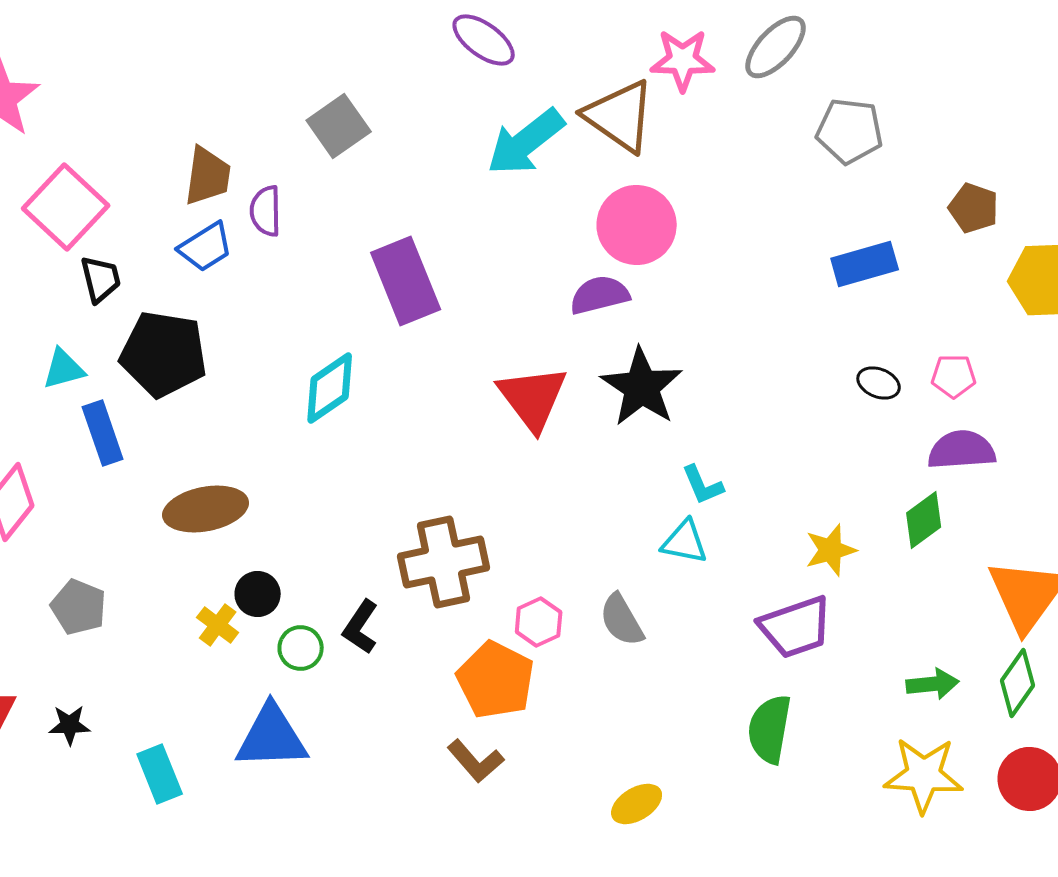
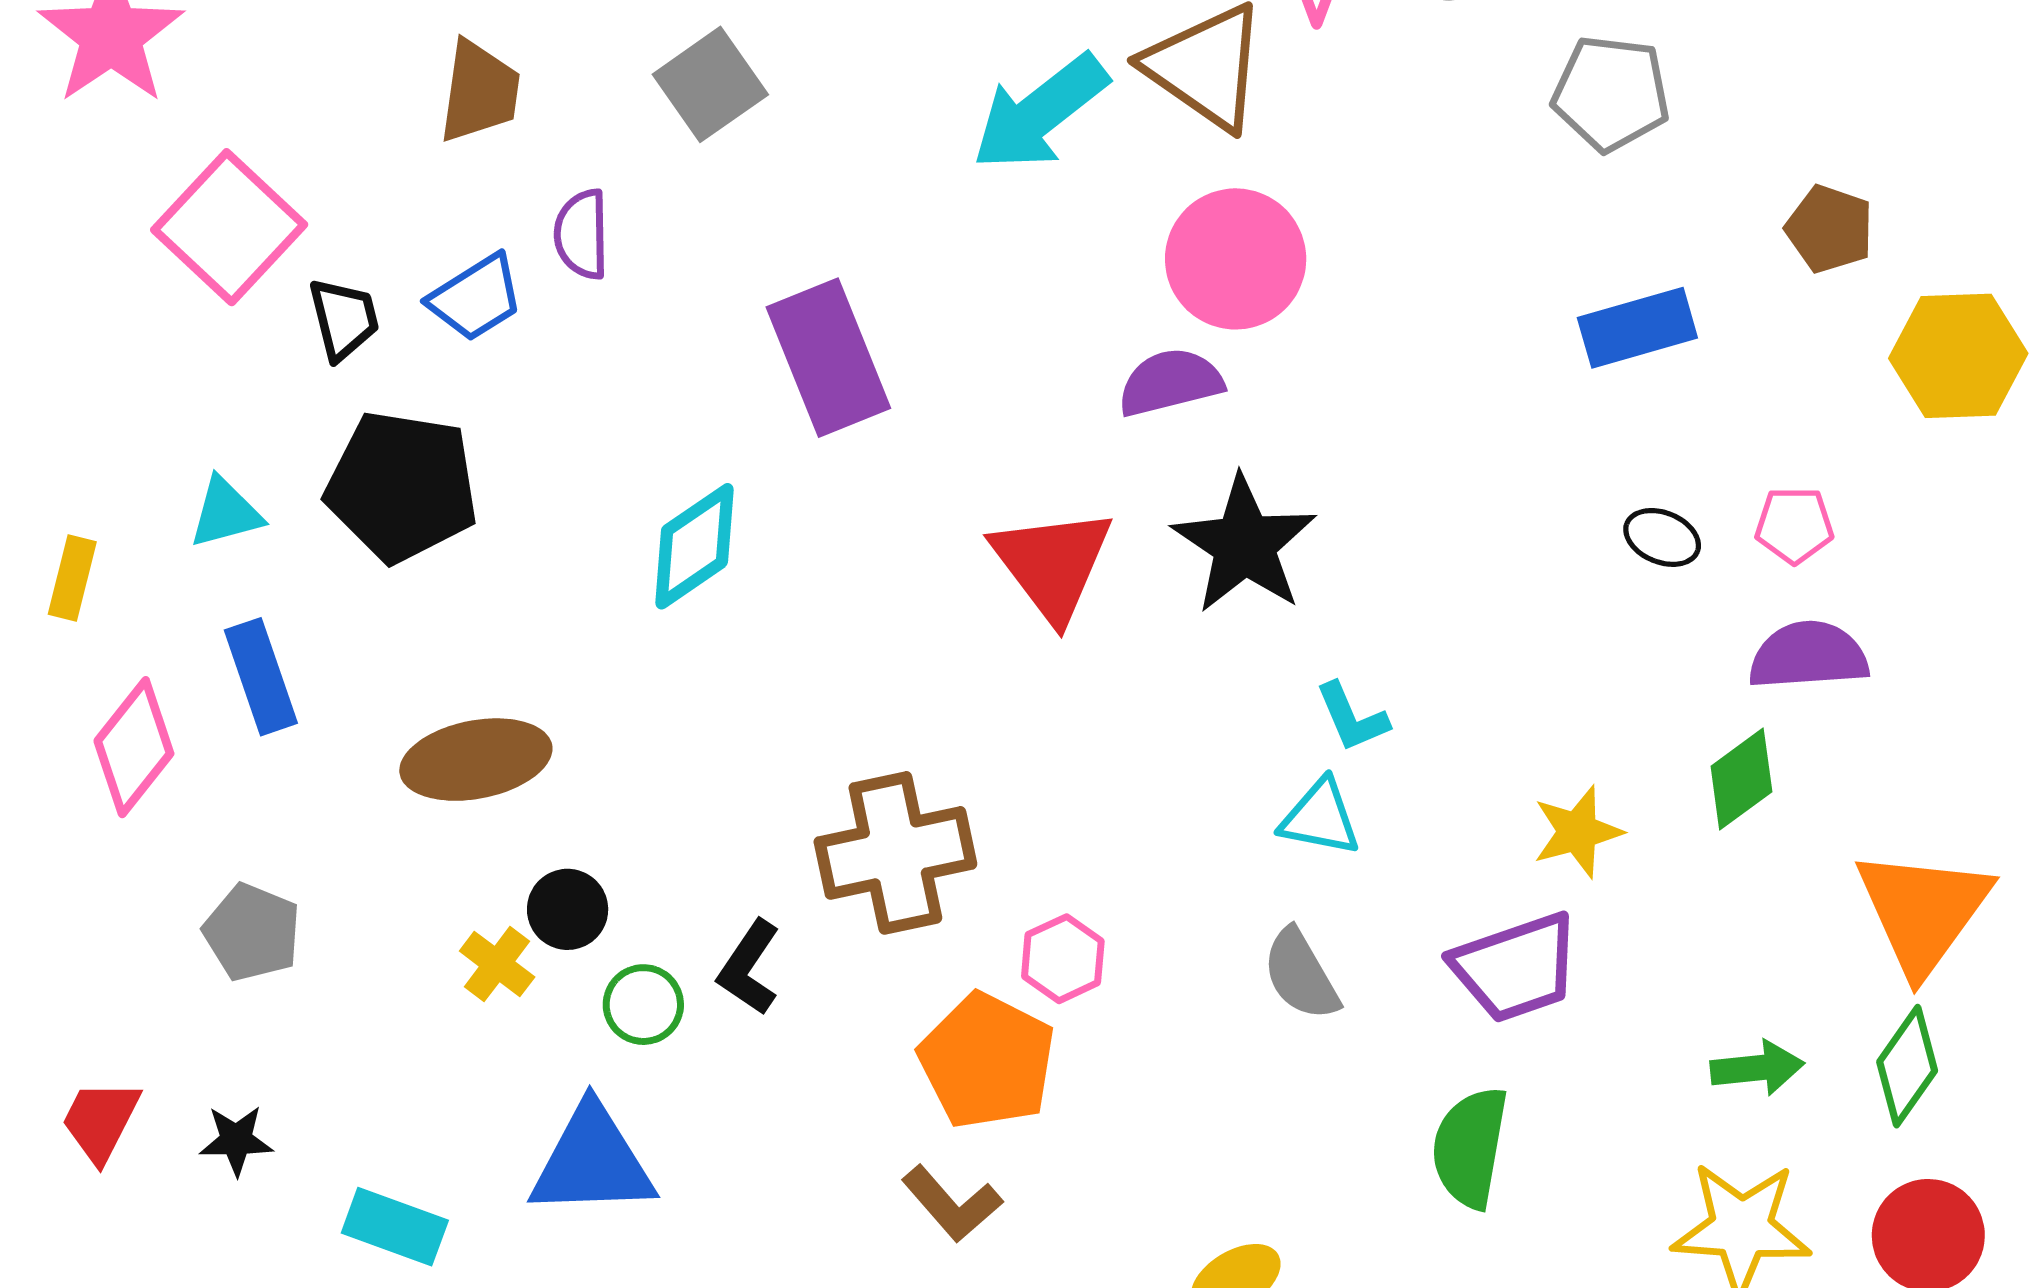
brown trapezoid: (208, 176) -> (479, 92), moved
black trapezoid: (101, 279) -> (344, 319), moved
blue rectangle: (103, 433) -> (261, 677), moved
gray semicircle: (622, 620) -> (1301, 975), moved
cyan rectangle: (160, 774) -> (395, 1227), turned -48

